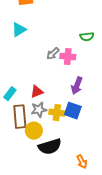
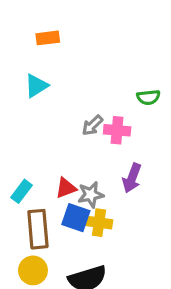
gray star: (39, 110) -> (91, 195), moved
blue square: (73, 111) -> (76, 218), moved
yellow circle: (34, 131) -> (33, 270), moved

